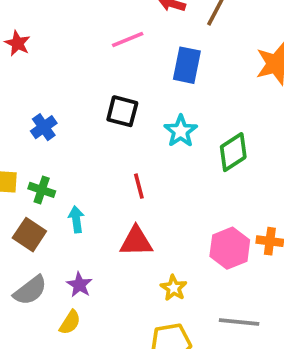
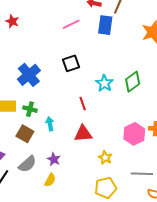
red star: (17, 43) -> (12, 21), moved
blue rectangle: (187, 65) -> (105, 25), moved
black square: (122, 111) -> (71, 63), turned -30
blue cross: (44, 127) -> (29, 75), size x1.6
cyan star: (181, 131) -> (104, 83), moved

